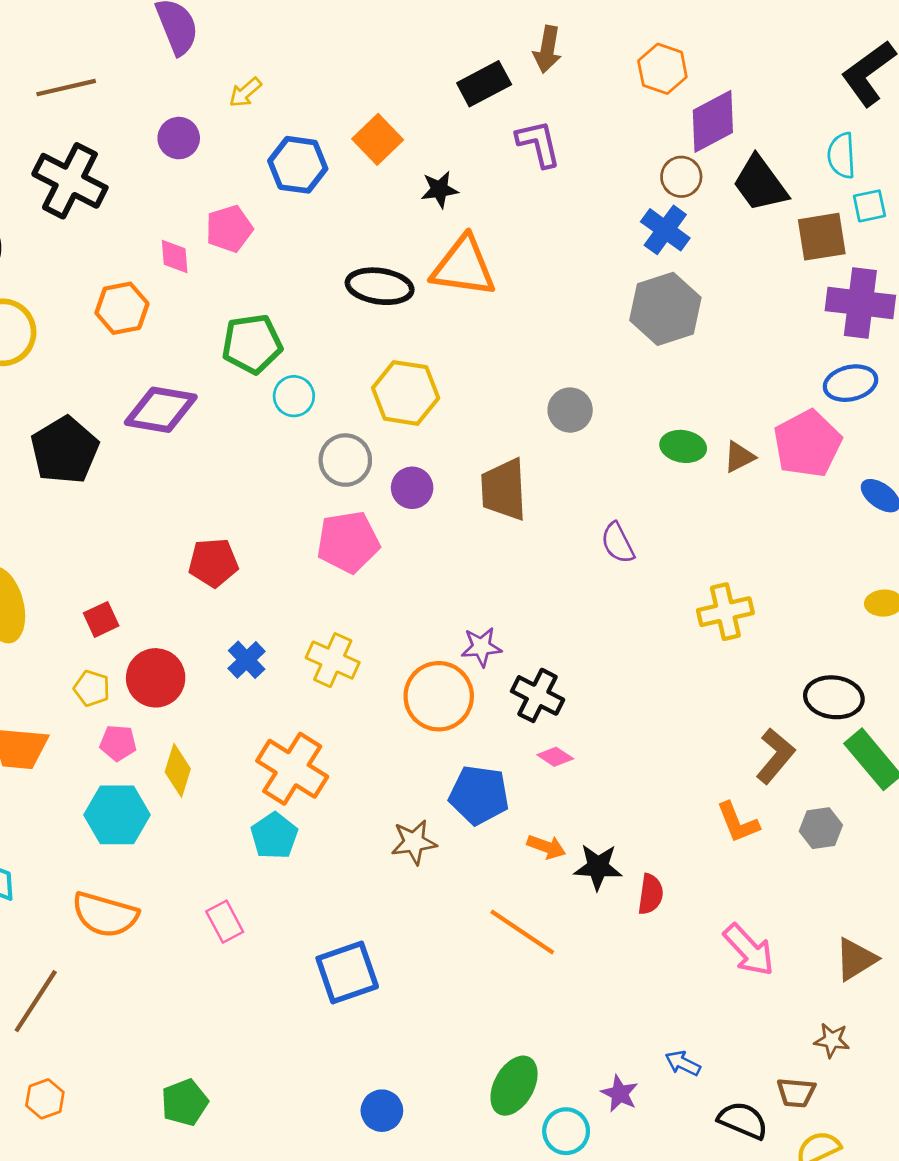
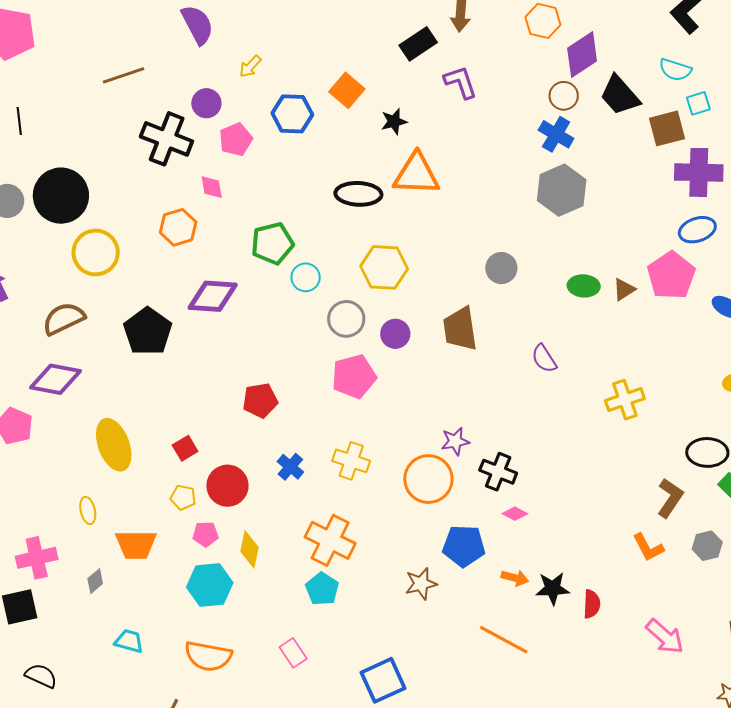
cyan semicircle: (842, 156) -> (675, 70), turned -64
black cross: (70, 181) -> (167, 139), moved
pink pentagon: (229, 229) -> (236, 139), moved

